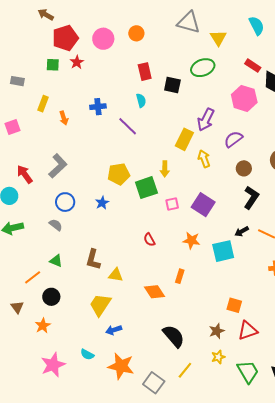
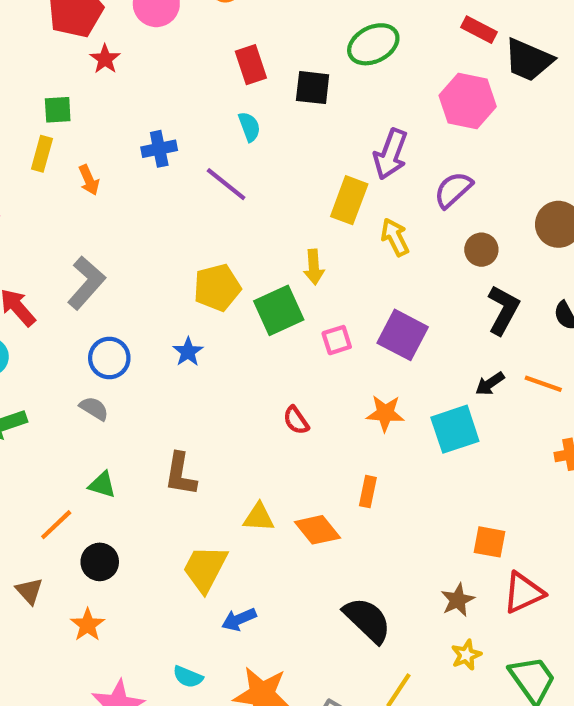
green square: (53, 65) -> (58, 110), moved
yellow triangle: (116, 275) -> (259, 517), moved

